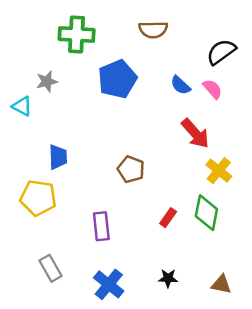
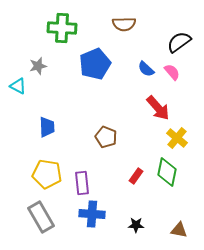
yellow pentagon: (38, 198) -> (47, 174), moved
gray rectangle: (51, 268) -> (41, 217), size x1.4
blue cross: (109, 284) -> (92, 214), moved, turned -35

